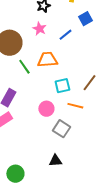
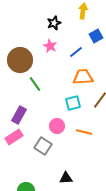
orange trapezoid: (47, 60) -> (83, 77), moved
orange line: (75, 106) -> (84, 132), moved
gray square: (61, 129) -> (43, 146), moved

